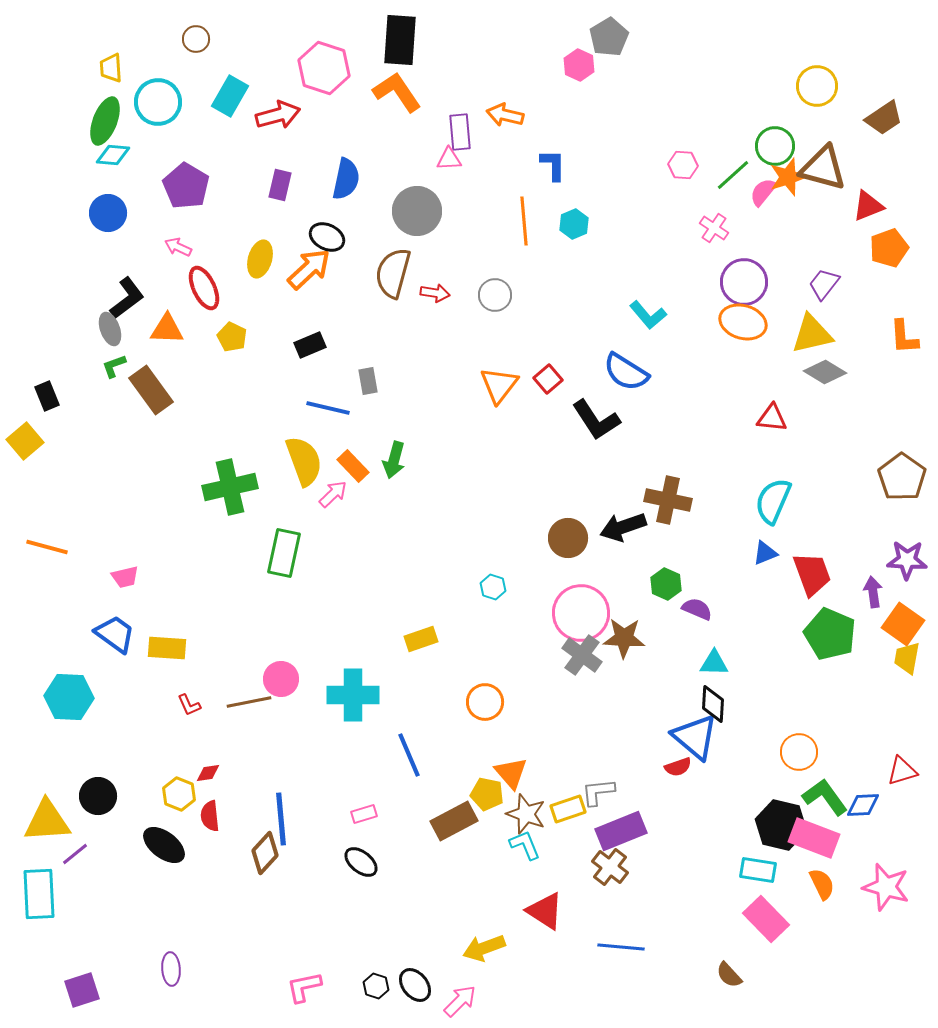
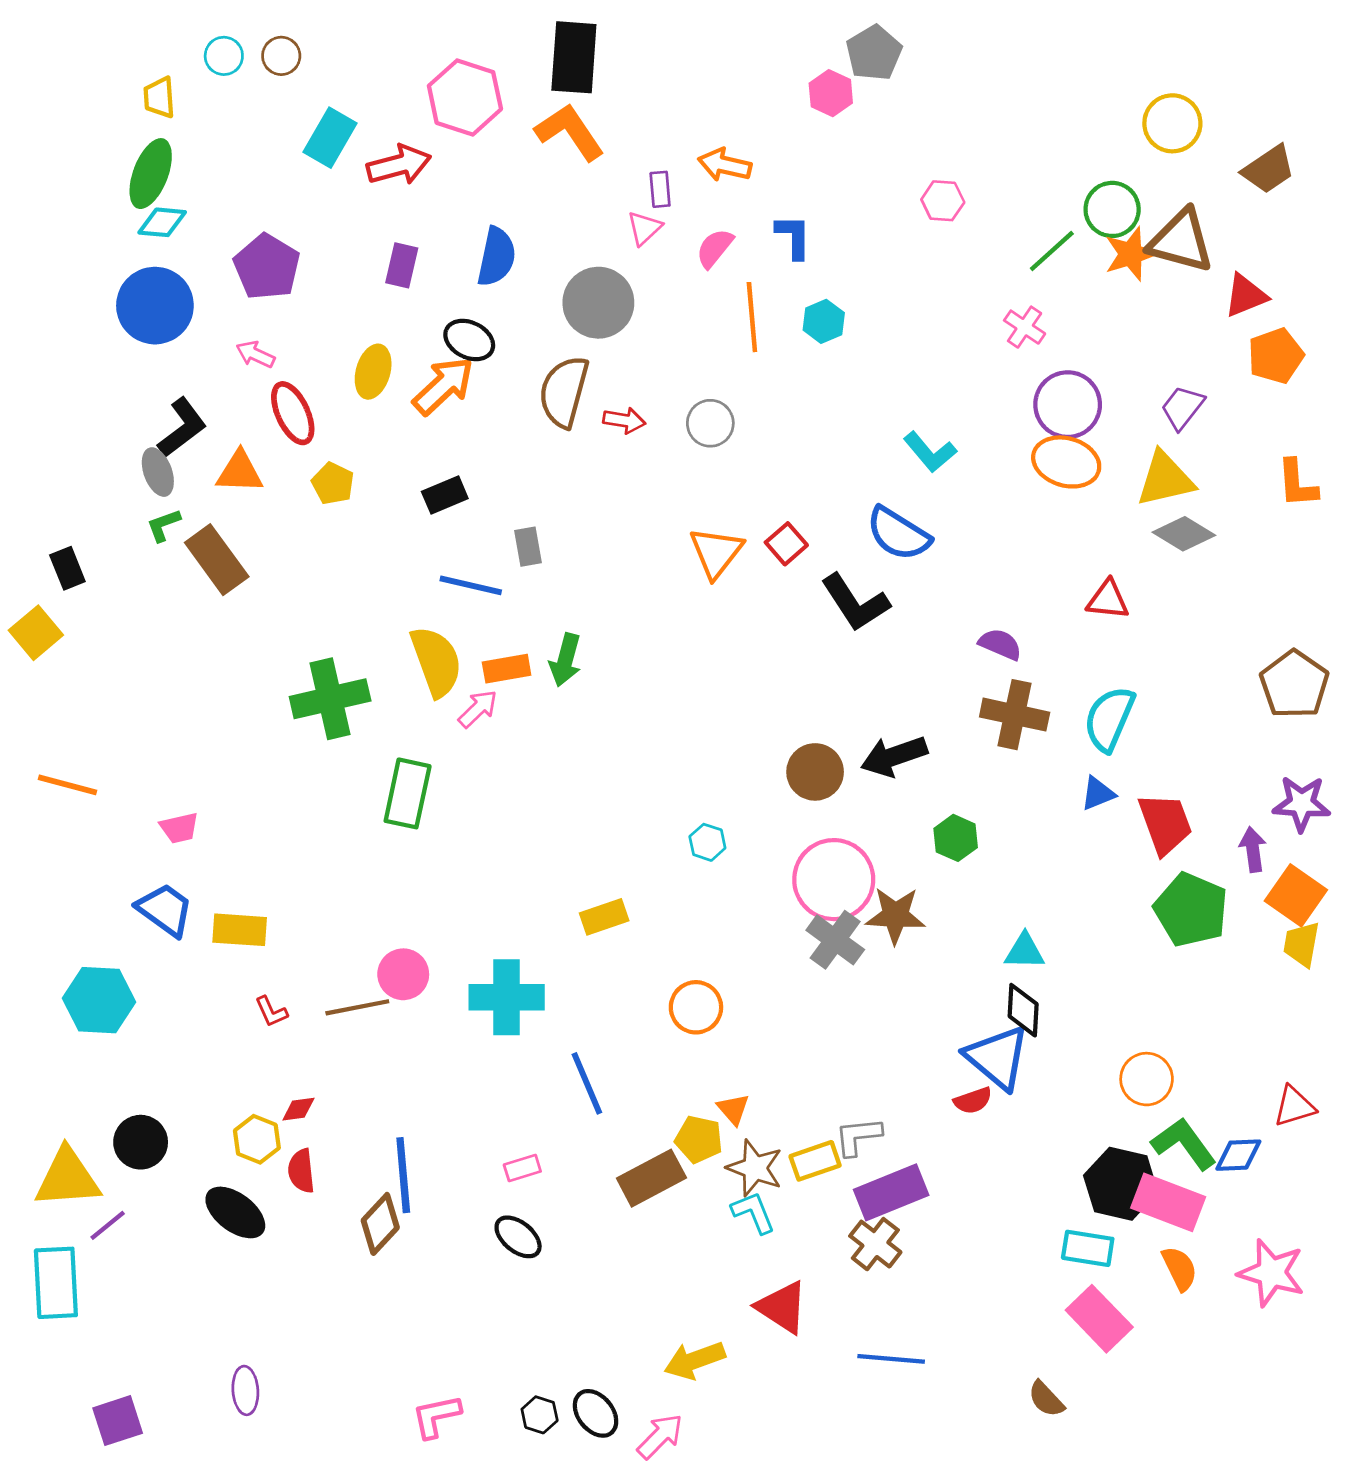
cyan circle: (158, 102) -> (224, 56), moved, size x0.6
purple rectangle: (460, 132) -> (660, 189), size x0.7
pink triangle: (449, 159) -> (644, 228), turned -40
pink hexagon: (683, 165) -> (943, 201), moved
pink semicircle: (763, 192) -> (715, 248), moved
blue circle: (108, 213) -> (155, 306), size x1.4
orange rectangle: (353, 466) -> (507, 669), turned -56
brown cross: (668, 500) -> (1015, 715), moved
purple semicircle: (697, 609) -> (1000, 644), moved
orange triangle: (511, 773) -> (733, 1109), size x0.7

